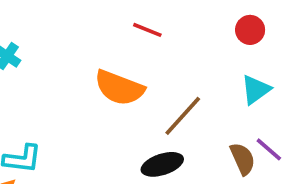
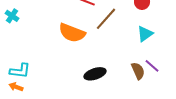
brown line: (183, 116) -> (106, 19), moved

